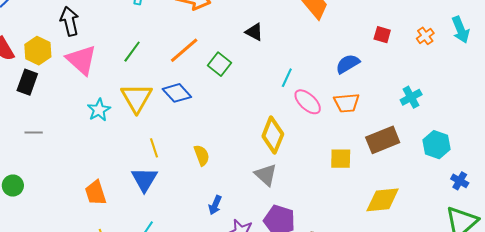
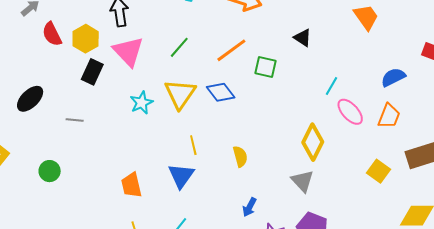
green square: (219, 64) -> (265, 67), turned -30
black rectangle: (27, 82) -> (92, 72), moved
orange trapezoid: (347, 103) -> (389, 116), turned -68
yellow square: (341, 159) -> (378, 171), turned 30

